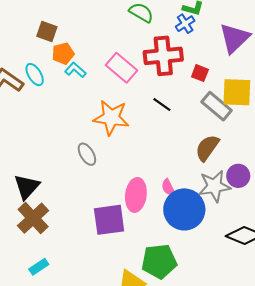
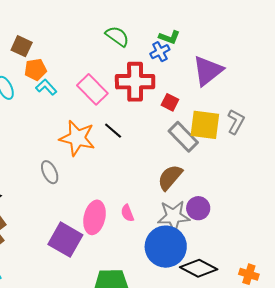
black line: (162, 105) -> (113, 131), moved
blue circle: (184, 209) -> (166, 247), moved
purple square: (109, 220) -> (65, 240), turned 32

